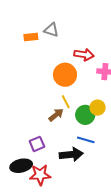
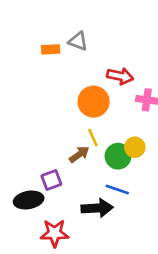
purple square: (37, 144) -> (51, 180), moved
black ellipse: (21, 166) -> (29, 200), moved

